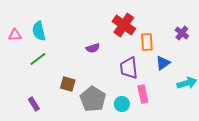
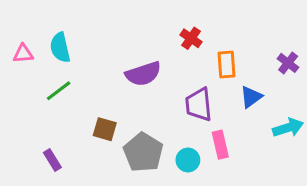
red cross: (124, 25) -> (191, 38), size x0.6
purple cross: (182, 33) -> (288, 63), moved
purple semicircle: (93, 48) -> (143, 74), size x1.6

